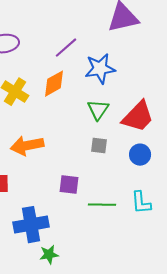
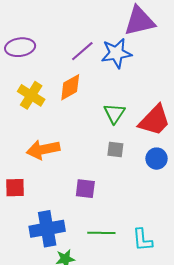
blue star: (100, 69) -> (116, 53), moved
cyan L-shape: (141, 203) -> (142, 240), moved
green line: (102, 205) -> (101, 233), moved

